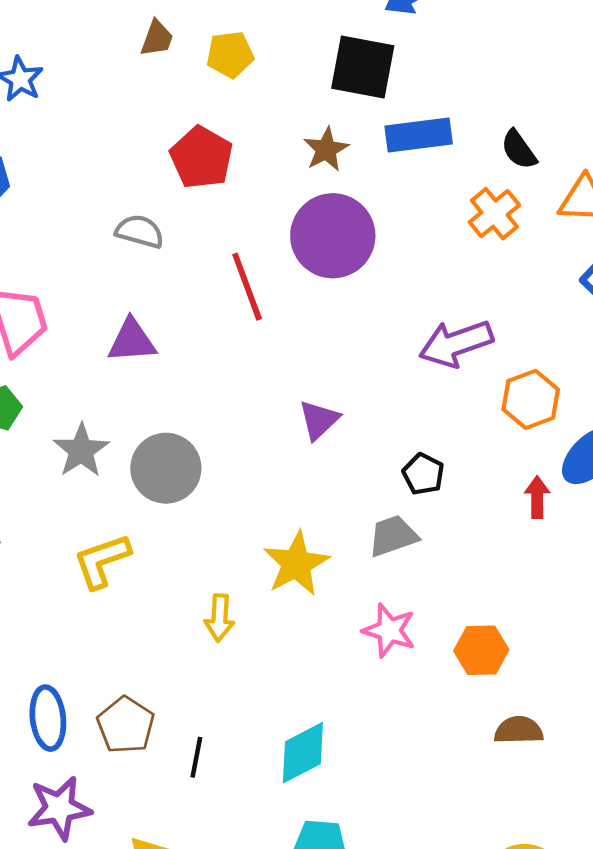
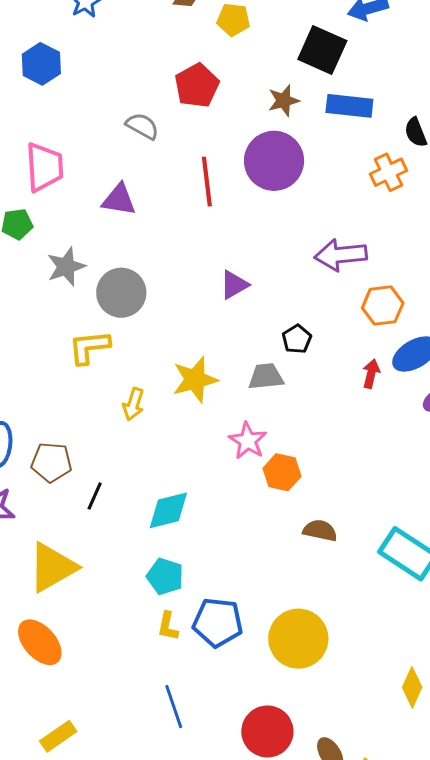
yellow L-shape: (102, 561) -> (89, 347), moved
orange hexagon: (481, 650) -> (282, 472), moved
brown pentagon: (126, 725) -> (51, 462), turned 30

